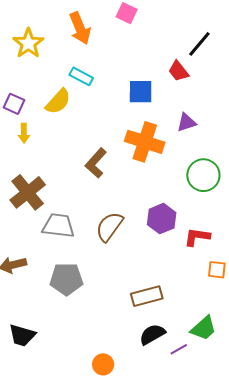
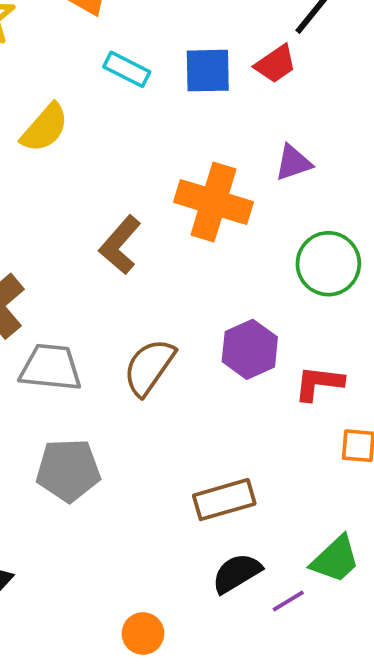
red trapezoid: (178, 71) -> (276, 64), turned -85
cyan rectangle: (81, 76) -> (127, 69), moved
blue square: (141, 92) -> (208, 71), moved

